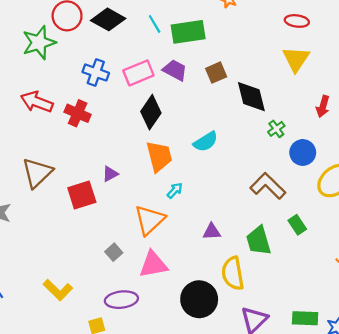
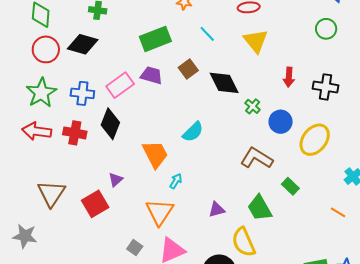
cyan line: (155, 24) -> (207, 34), moved
green star: (39, 43) -> (41, 93), moved
black diamond: (151, 112) -> (110, 124), moved

